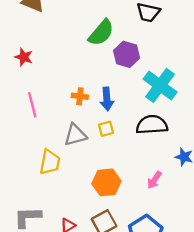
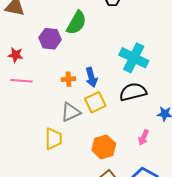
purple hexagon: (127, 54) -> (50, 39), moved
pink line: (32, 105) -> (21, 81), moved, turned -60
yellow square: (106, 129) -> (95, 102), size x1.5

